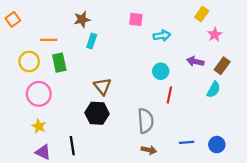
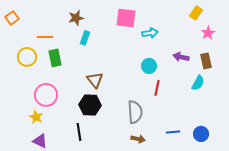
yellow rectangle: (202, 14) -> (196, 13), moved
pink square: (136, 19) -> (126, 18), size x1.5
pink star: (215, 35) -> (208, 33), moved
brown rectangle: (222, 66) -> (206, 61), turned -49
pink circle: (39, 94) -> (46, 95), moved
black line: (72, 146) -> (79, 132), moved

